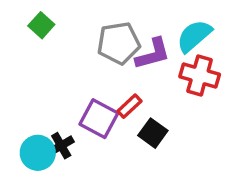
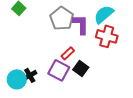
gray pentagon: (119, 43) -> (62, 18), turned -30
purple L-shape: (153, 54) -> (81, 24), turned -75
purple square: (99, 119) -> (59, 70), moved

